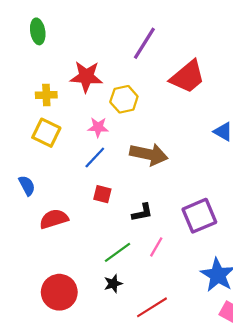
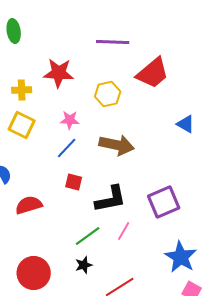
purple line: (144, 43) -> (113, 42), turned 60
yellow hexagon: (124, 99) -> (108, 94), moved
black L-shape: (142, 212) -> (111, 199), size x1.6

